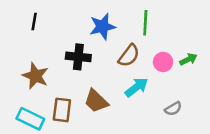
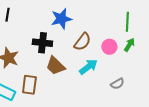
green line: (145, 23) -> (127, 22), moved
green arrow: (188, 59) -> (129, 45), turned -32
brown trapezoid: (96, 101) -> (55, 66), moved

